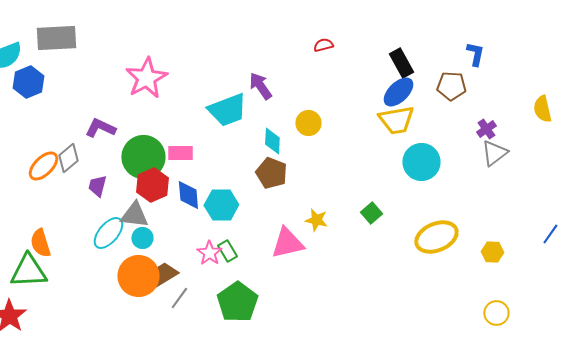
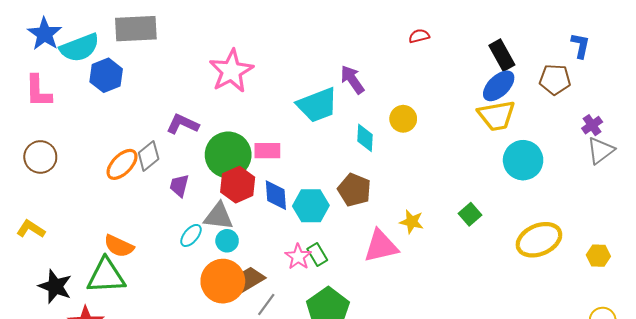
brown pentagon: (271, 173) -> (354, 190), moved
cyan ellipse: (108, 233) -> (191, 235), size x0.7
orange semicircle: (40, 243) -> (119, 246), turned -48

